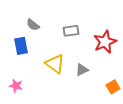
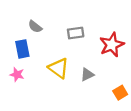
pink star: (16, 86) -> (17, 74), moved

